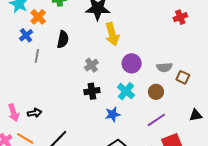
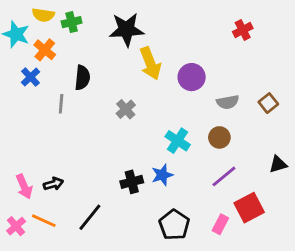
gray line: (37, 56) -> (61, 104), moved
purple circle: (132, 63) -> (192, 77), moved
brown square: (183, 77) -> (268, 103), moved, turned 32
black cross: (92, 91) -> (132, 182), moved

